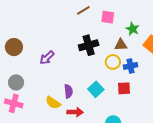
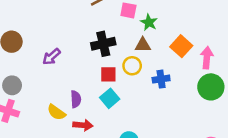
green star: (133, 29) -> (149, 22), moved
blue cross: (131, 66) -> (161, 79), moved
red square: (124, 88) -> (108, 74), moved

